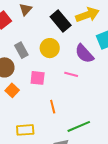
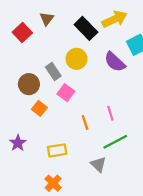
gray rectangle: (21, 50) -> (53, 71), moved
pink line: (71, 74) -> (110, 113), moved, turned 64
pink square: (38, 78) -> (66, 93), turned 35

